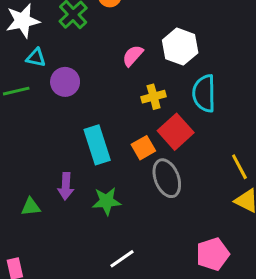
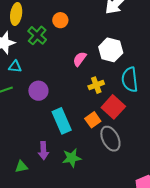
purple circle: (65, 82) -> (38, 91), moved

